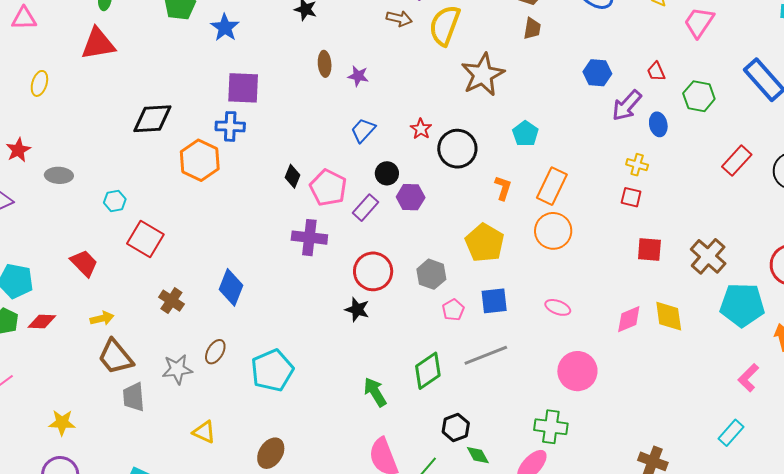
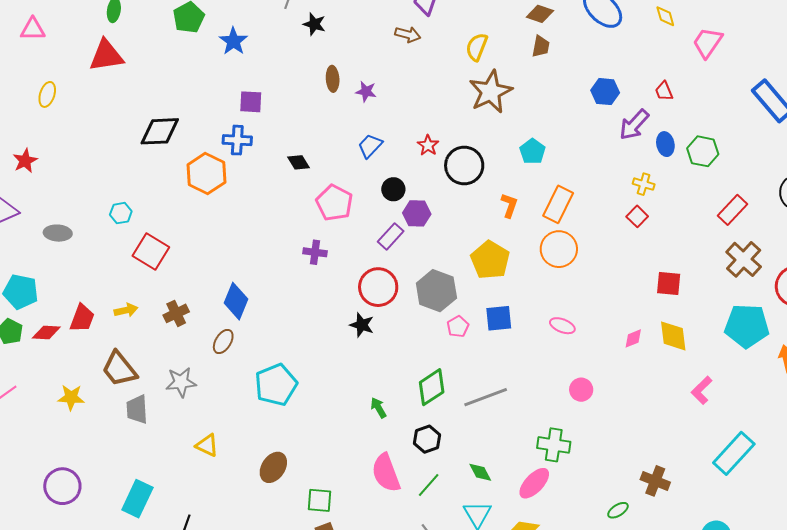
yellow semicircle: (445, 25) -> (477, 47), moved, size x0.7
purple square: (243, 88) -> (251, 102), size x0.7
green hexagon: (699, 96) -> (703, 151), moved
red rectangle: (737, 161) -> (733, 210), moved
gray ellipse: (59, 175) -> (58, 233), moved
black diamond: (292, 176) -> (298, 162), moved, turned -55
red square: (631, 197) -> (637, 216), turned 30
purple rectangle: (366, 208) -> (391, 236), moved
purple cross: (309, 238) -> (315, 252), size x0.7
red square: (649, 249) -> (669, 283), moved
brown cross: (708, 256) -> (744, 259), moved
red trapezoid: (84, 263) -> (82, 318), moved, turned 64
gray hexagon: (431, 274) -> (436, 291), size x1.4
brown cross: (171, 301) -> (176, 313), turned 30
yellow arrow: (102, 318) -> (126, 310), moved
pink diamond: (629, 319) -> (633, 338), size x0.7
brown ellipse: (215, 352) -> (223, 342), moved
gray line: (486, 355) -> (486, 397), moved
pink circle: (577, 371) -> (581, 390), size x0.6
pink L-shape: (748, 378) -> (702, 390), moved
green arrow: (375, 392) -> (378, 408), size x0.7
yellow star: (62, 423) -> (71, 397), moved
black hexagon: (456, 428) -> (427, 439), moved
cyan rectangle: (731, 433) -> (734, 453), size x1.6

